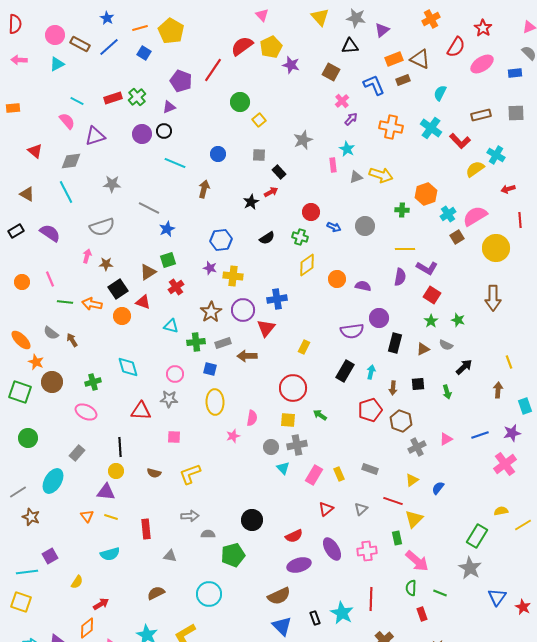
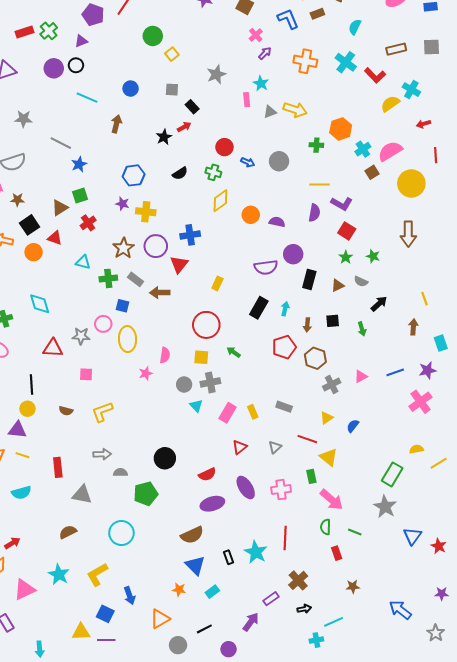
gray rectangle: (223, 343) -> (136, 279), turned 56
pink circle: (175, 374) -> (103, 324), moved
yellow triangle: (414, 519) -> (329, 457), turned -36
gray triangle: (170, 556) -> (82, 495), size x1.5

